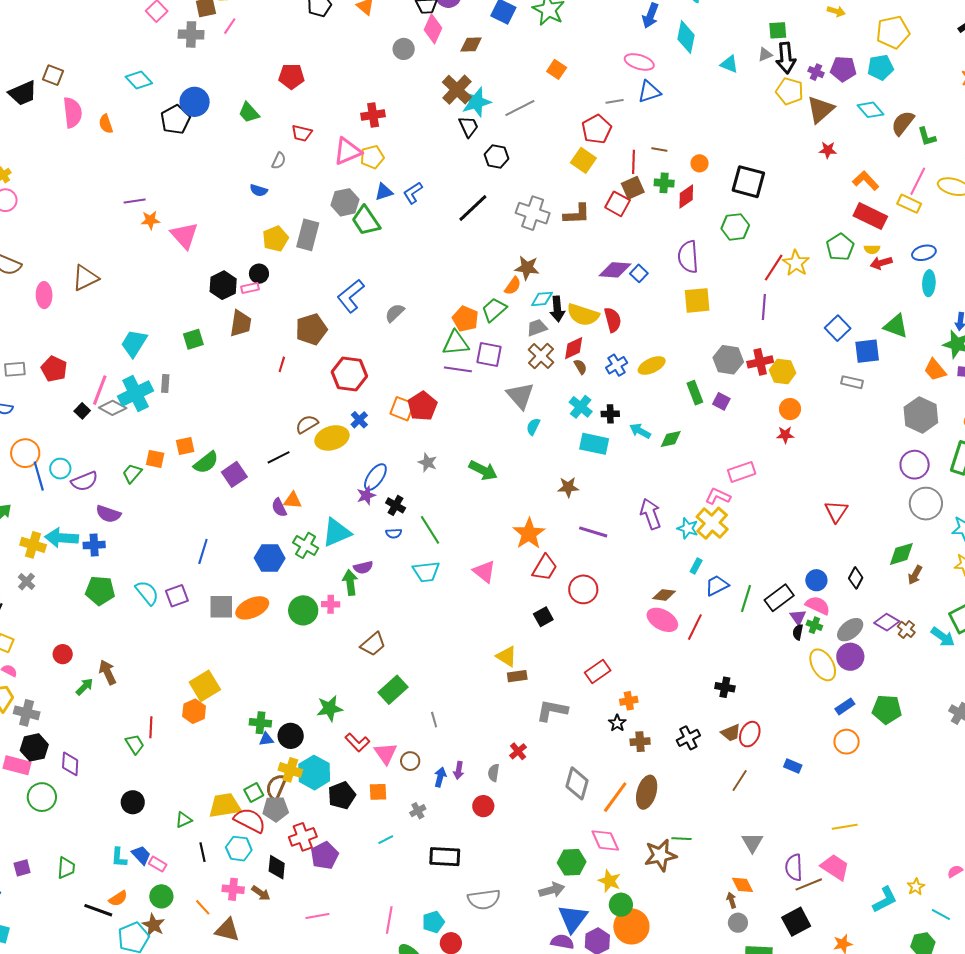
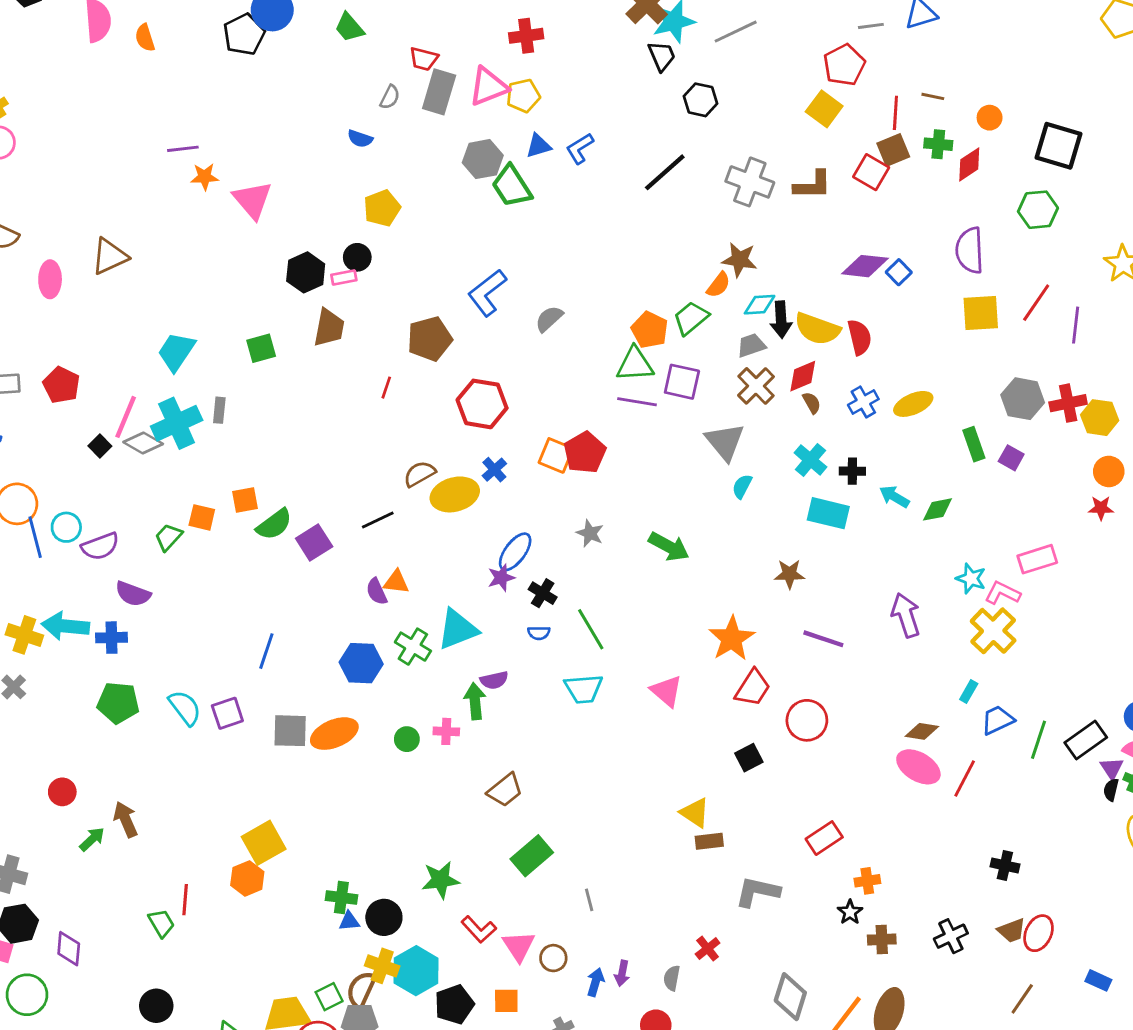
gray rectangle: (308, 235) -> (439, 92), moved
red line: (774, 268) -> (1036, 303), moved
cyan star: (688, 528) -> (971, 579), moved
green circle: (303, 610) -> (407, 739), size x0.6

